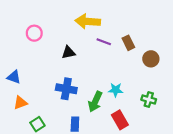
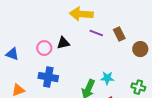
pink circle: (34, 33) -> (44, 48), moved
blue triangle: (14, 77) -> (12, 54), moved
blue cross: (66, 89) -> (48, 77), moved

